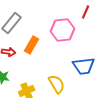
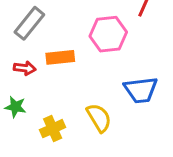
orange rectangle: (32, 45) -> (60, 57), turned 54

